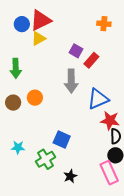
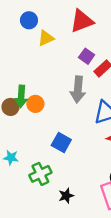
red triangle: (41, 20) -> (82, 21), moved
green arrow: (16, 68) -> (21, 96), moved
blue square: (62, 140) -> (61, 143), moved

